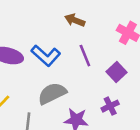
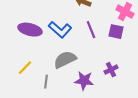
purple square: (116, 72) -> (116, 32), moved, turned -35

